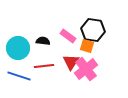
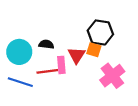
pink rectangle: (68, 36) -> (61, 65), moved, turned 49
red triangle: (71, 62) -> (77, 55), moved
pink cross: (86, 69) -> (112, 76), moved

